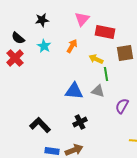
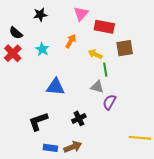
cyan star: (44, 46) -> (42, 49), moved
blue triangle: (74, 91) -> (55, 87), moved
purple semicircle: (122, 106) -> (109, 102), moved
black L-shape: (40, 125) -> (38, 121), turned -65

